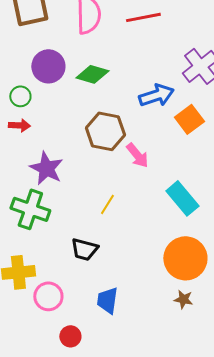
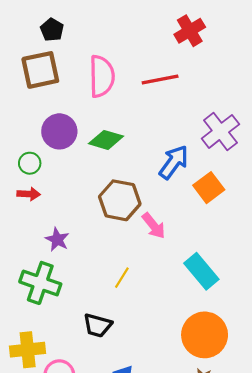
blue arrow: (156, 95) -> (174, 162), turned -36
purple star: (46, 168) -> (57, 240), size x0.7

